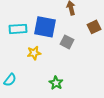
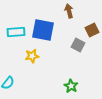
gray square: (67, 42) -> (78, 45), moved
green star: (56, 83) -> (71, 86), moved

